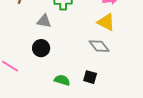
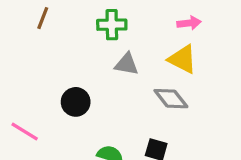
gray triangle: (44, 21) -> (127, 64), moved

